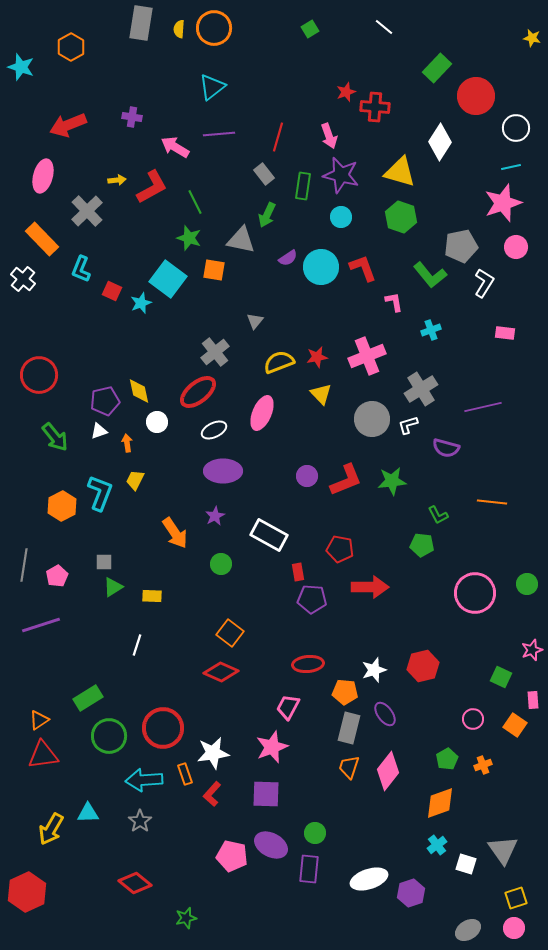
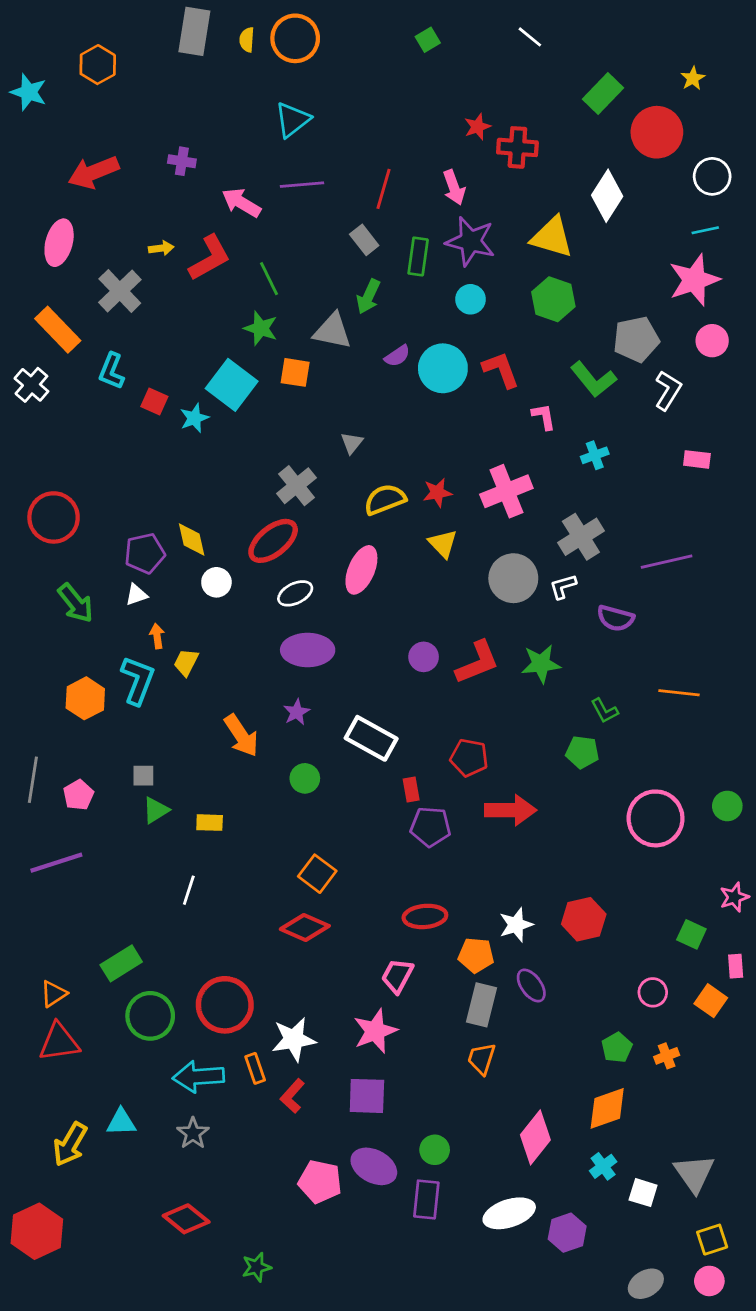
yellow star: (532, 38) -> (693, 78), moved, turned 30
orange arrow: (127, 443) -> (157, 636), moved
pink diamond: (388, 771) -> (535, 1137), moved

